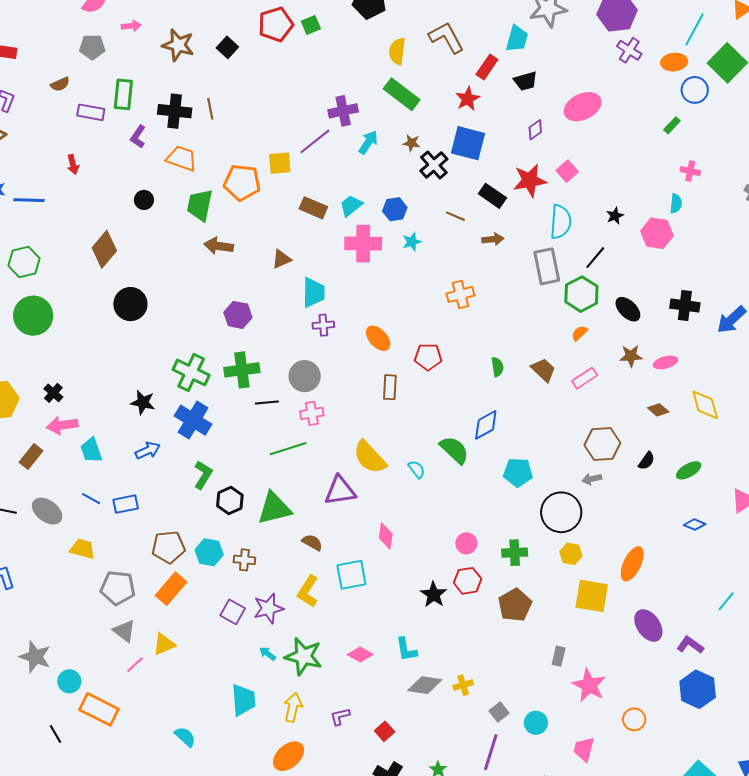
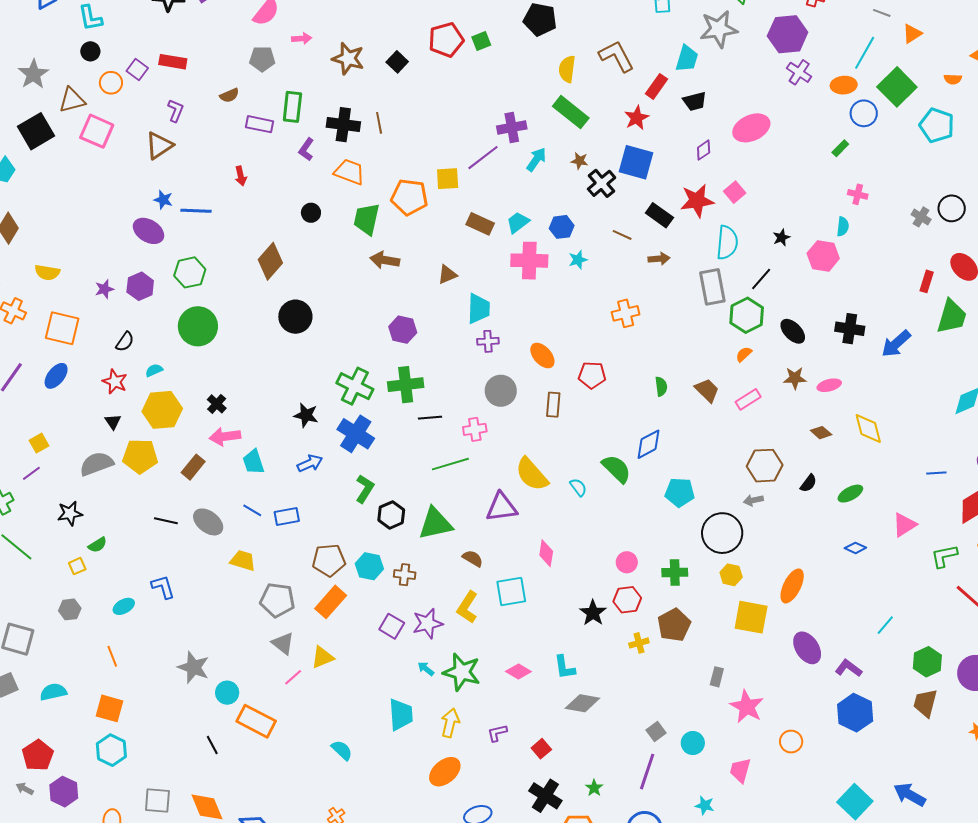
gray circle: (305, 376) -> (501, 391), moved
yellow cross: (463, 685) -> (639, 643), moved

